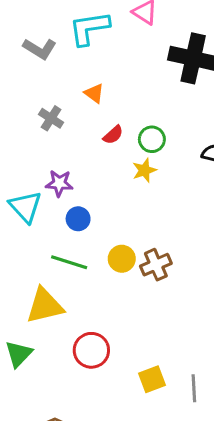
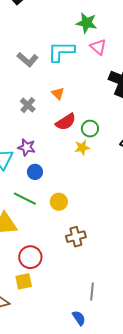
red semicircle: (113, 135) -> (66, 122), size x1.5
brown cross: (156, 265) -> (76, 237), moved
yellow square: (152, 379) -> (24, 281), moved

